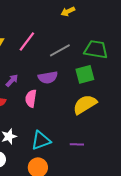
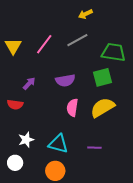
gray line: (60, 50) -> (77, 40), moved
pink semicircle: (31, 98) -> (72, 108), moved
cyan triangle: (41, 140) -> (58, 144), turned 35

